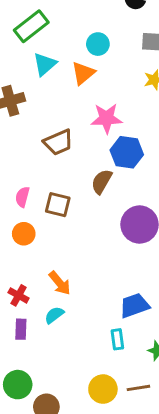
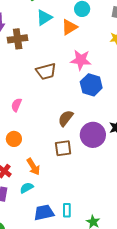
brown semicircle: (102, 181) -> (66, 118), moved
brown square: (58, 205) -> (63, 148), moved, turned -30
orange circle: (24, 234) -> (14, 139), moved
blue trapezoid: (134, 305) -> (44, 213), moved

